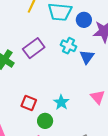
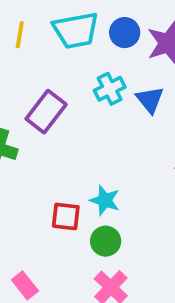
cyan cross: (69, 46) -> (110, 89), turned -35
cyan star: (61, 102) -> (105, 200), moved

